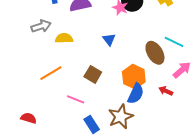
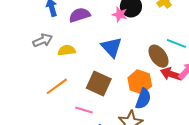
blue triangle: (109, 40) -> (112, 47), size x1.6
brown square: (93, 74) -> (99, 84), size x1.4
red arrow: (166, 91) -> (171, 74), moved, size x1.5

